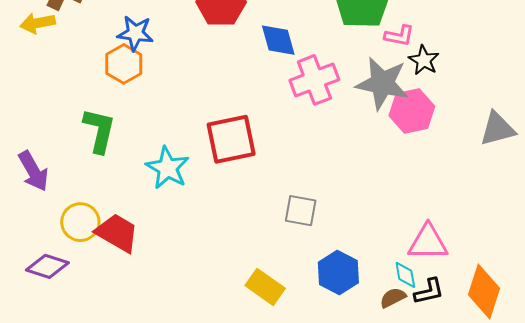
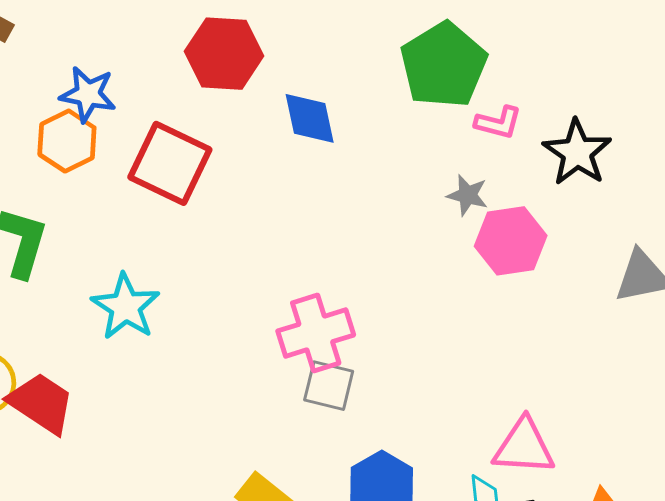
black star: (424, 60) -> (577, 152), moved, size x1.4
pink cross: (314, 80) -> (316, 333), moved
gray star: (382, 83) -> (467, 195), size x0.5
red square: (231, 139) -> (170, 163), moved, turned 34

